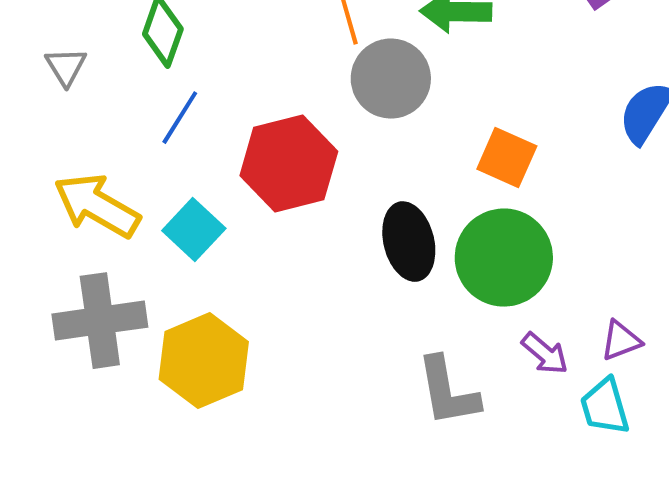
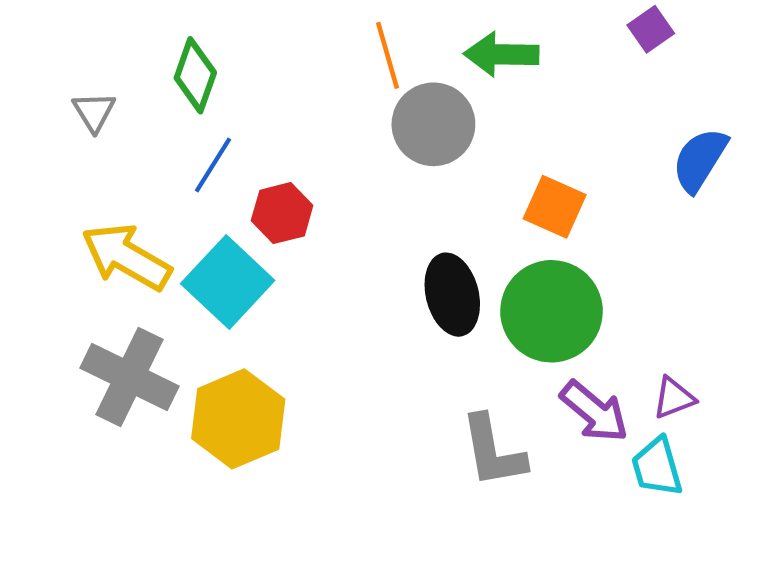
red hexagon: (289, 164) -> (282, 213), moved, size x0.6
cyan square: (194, 230) -> (228, 282), size x1.4
gray cross: (100, 321) -> (130, 377), turned 34
purple arrow: (545, 354) -> (594, 412), size x1.4

